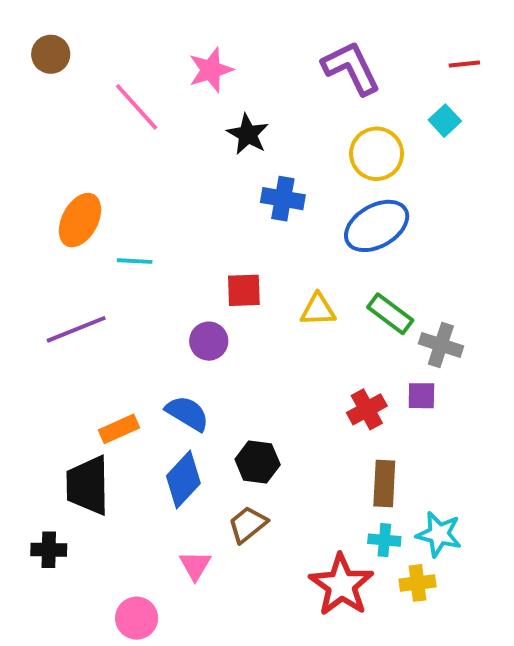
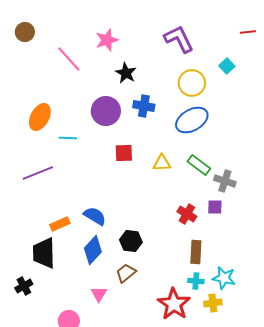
red line: (464, 64) -> (248, 32), moved
purple circle: (209, 341) -> (106, 111), moved, size x1.5
red cross: (367, 409) -> (187, 214), turned -30
black cross: (49, 550) -> (24, 286), turned -30

